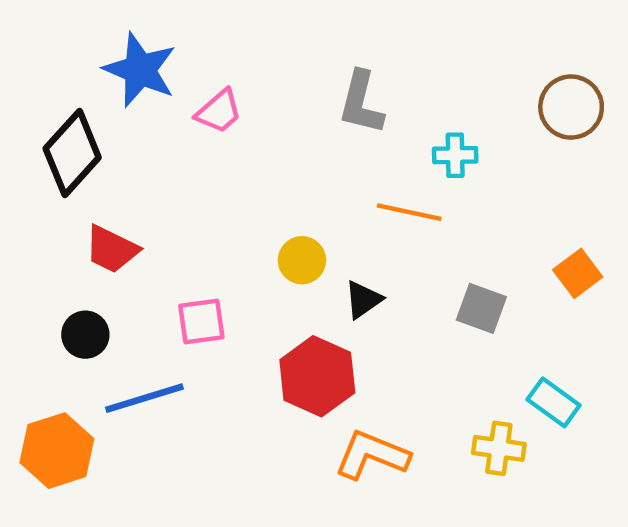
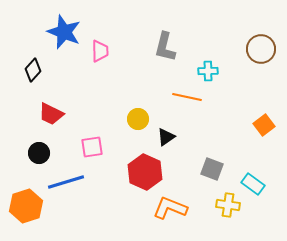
pink trapezoid: (219, 111) -> (100, 51), turned -50
black diamond: (72, 153) -> (33, 70), size x0.6
gray square: (481, 308) -> (212, 169), moved

